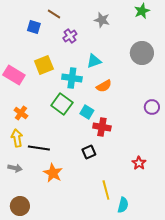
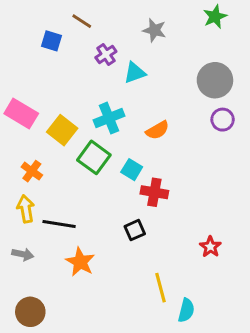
cyan triangle: (94, 61) -> (135, 73), moved
yellow square: (44, 65) -> (62, 130), moved, turned -30
cyan cross: (72, 78) -> (109, 118), turned -30
purple circle: (152, 107) -> (223, 120), moved

